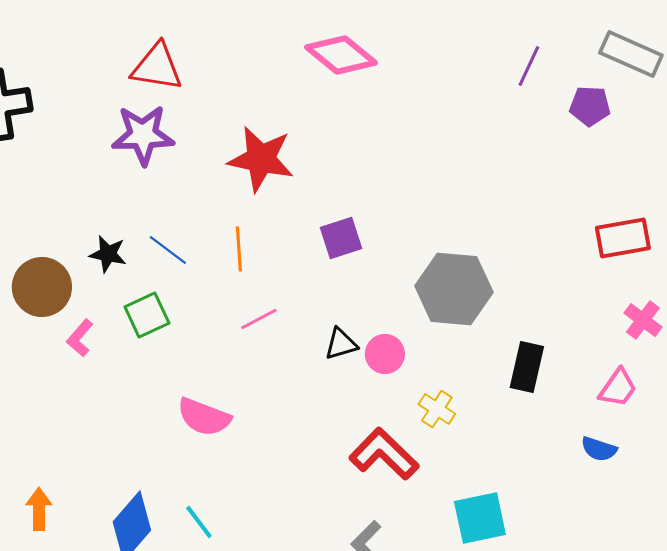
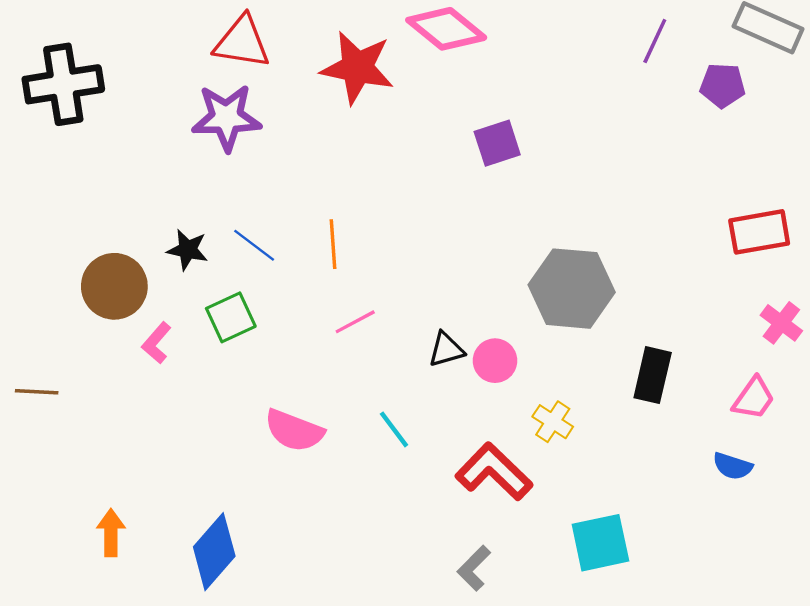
red star: (261, 159) -> (357, 68), moved
purple square: (341, 238) -> (497, 143), moved
cyan line: (199, 522) -> (394, 429), moved

